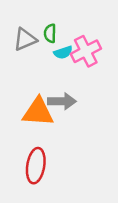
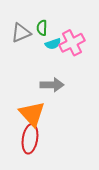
orange triangle: (38, 112) -> (32, 114), moved, turned 44

